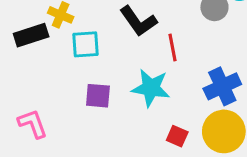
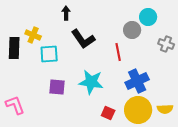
black rectangle: (31, 35) -> (14, 48), turned -70
red line: (173, 48) -> (118, 52), moved

